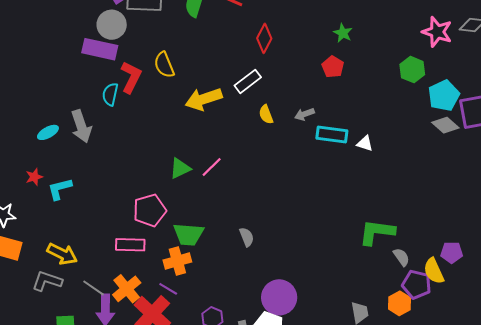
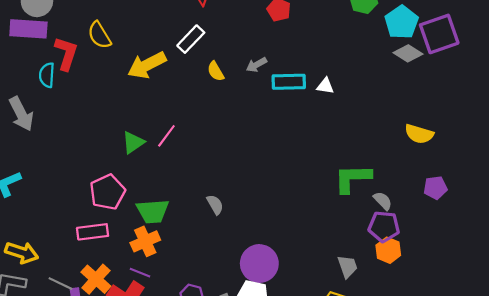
yellow semicircle: (434, 271) -> (419, 134), moved, turned -40
purple pentagon: (417, 285) -> (384, 227), moved

